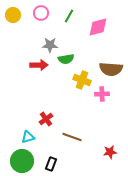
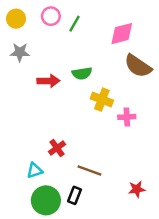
green line: (69, 16) -> (75, 24), moved
gray star: (50, 45) -> (20, 52), moved
brown semicircle: (111, 69) -> (138, 66), moved, turned 30
green circle: (22, 161) -> (46, 200), moved
black rectangle: (51, 164) -> (75, 195), moved

